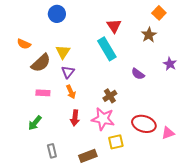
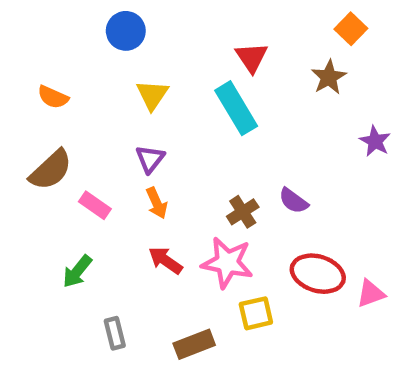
yellow triangle: (63, 52) -> (152, 95), moved
brown semicircle: (41, 63) -> (51, 170), moved
purple semicircle: (138, 74) -> (293, 201), moved
pink rectangle: (43, 93) -> (95, 205), turned 32
red arrow: (75, 118) -> (165, 260), turned 119

